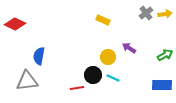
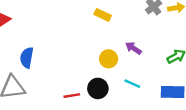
black circle: (93, 75) -> (98, 88), moved
cyan line: (113, 78) -> (132, 84), moved

